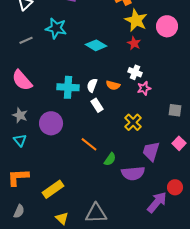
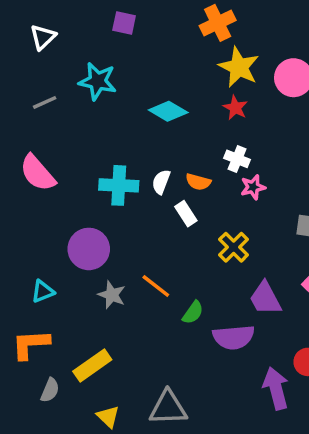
white rectangle: (97, 105) -> (186, 214), moved
gray star: (20, 115) -> (112, 295), moved
cyan triangle: (20, 140) -> (43, 291), moved, turned 48
purple trapezoid: (151, 151) -> (265, 298), turned -45
purple arrow: (157, 202) -> (276, 388), turned -55
gray semicircle: (19, 211) -> (50, 390), moved

